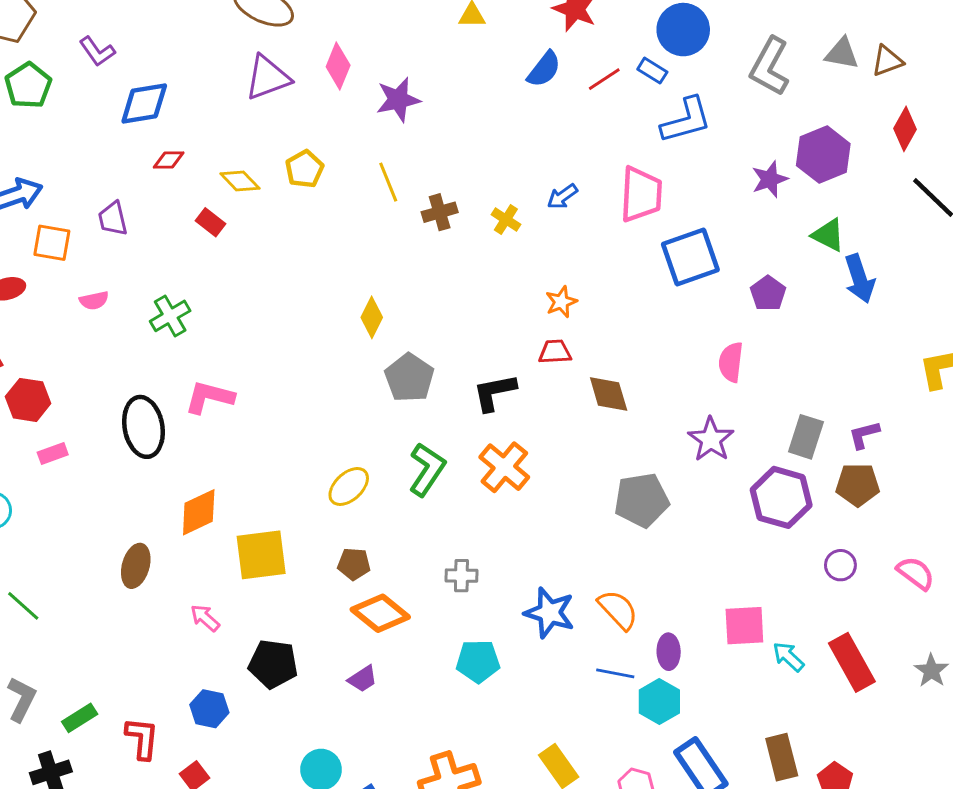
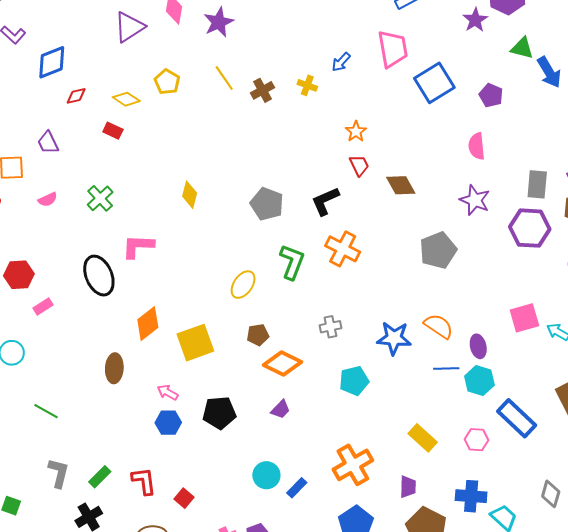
yellow diamond: (372, 317) -> (190, 195), moved
red trapezoid: (555, 352) -> (359, 165), turned 80
blue hexagon: (209, 709) -> (168, 423), moved

